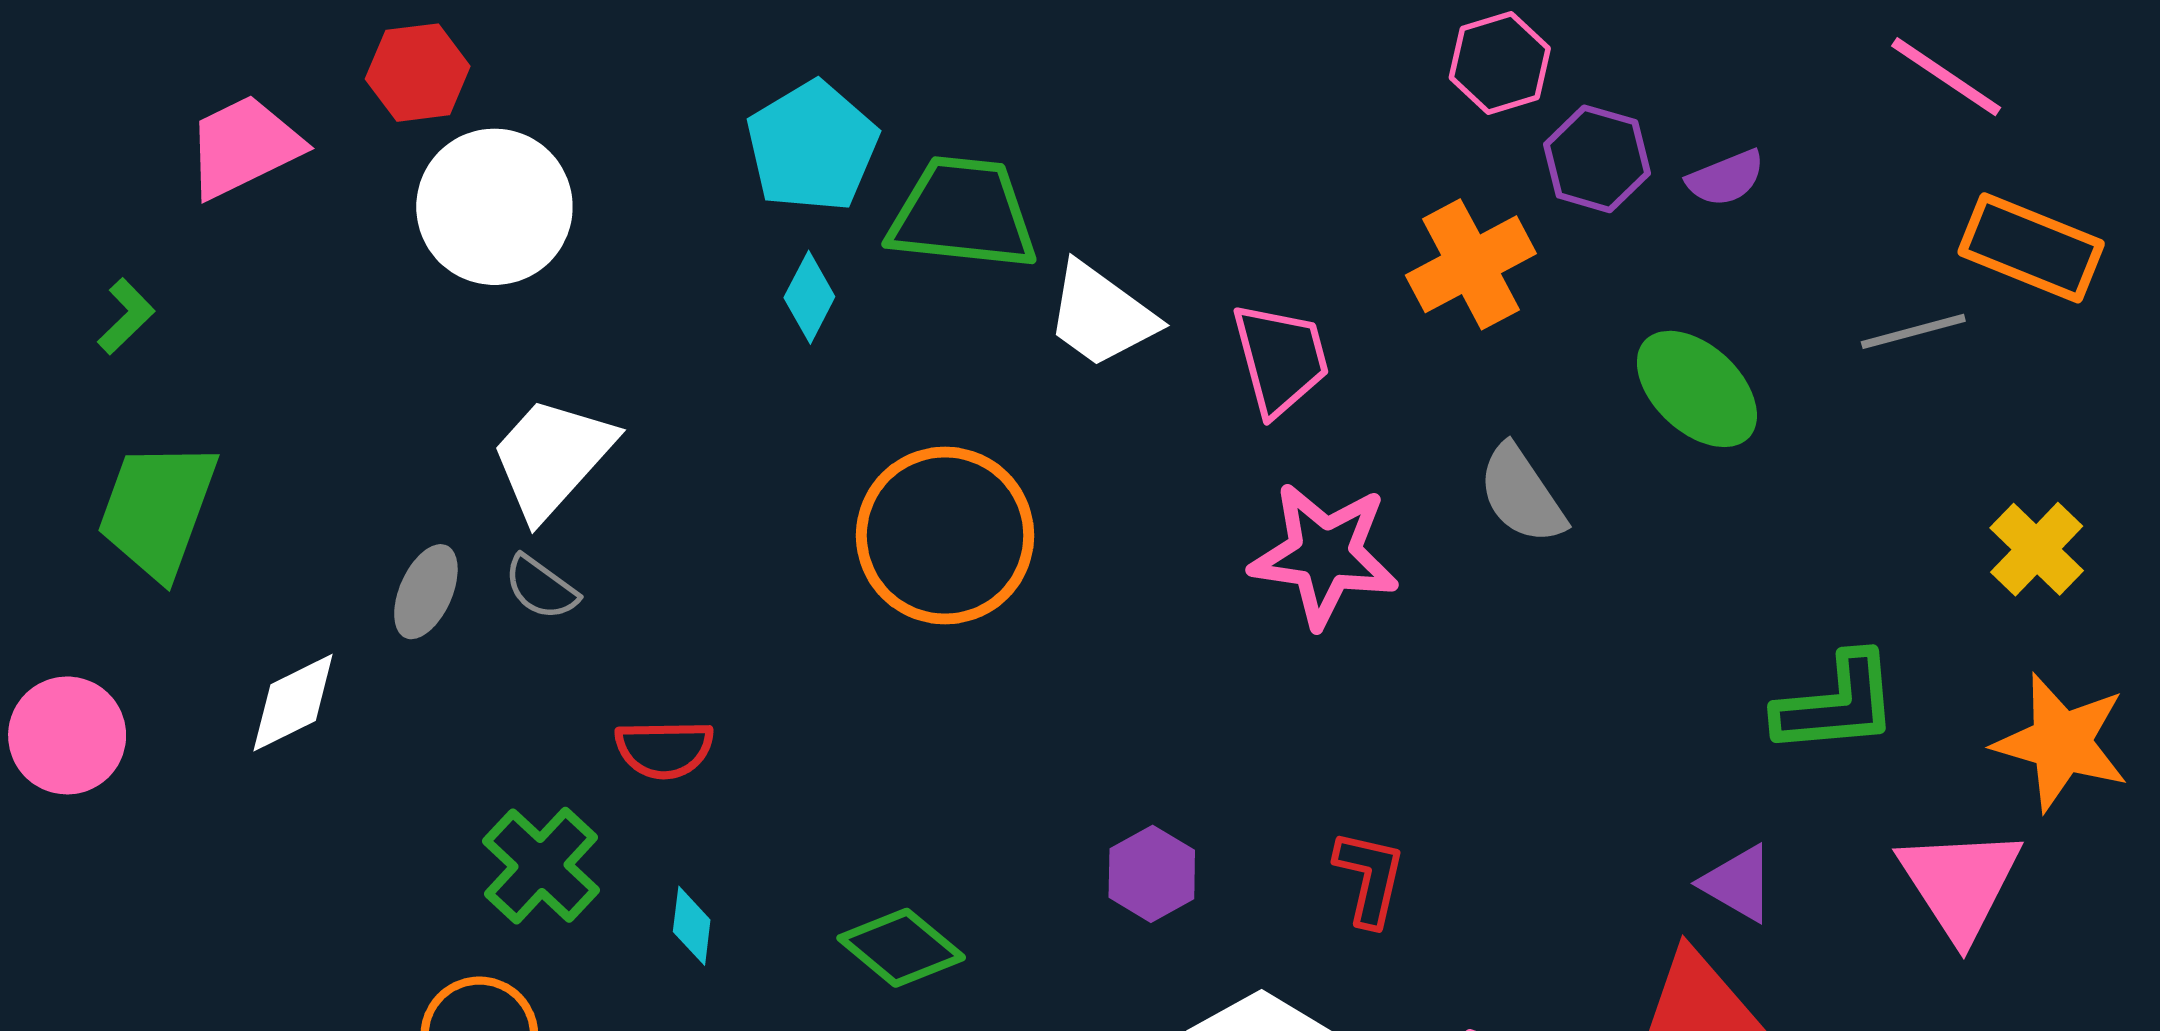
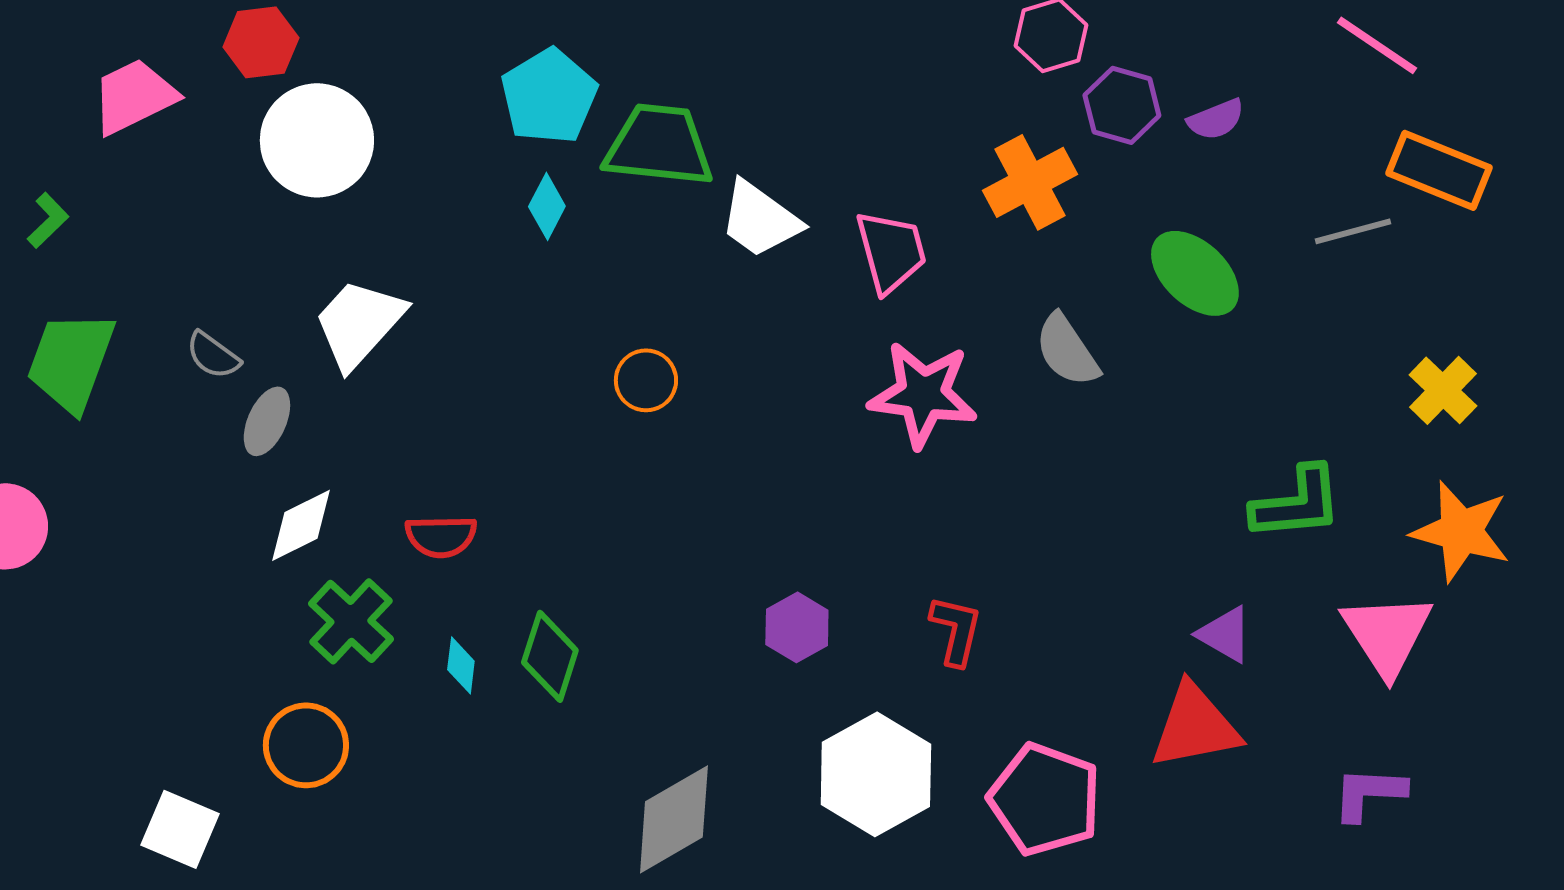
orange circle: (945, 536) -> (646, 380), size x0.5
gray semicircle: (541, 588) -> (213, 355), moved
white diamond: (293, 703) -> (301, 525), moved
green diamond: (901, 948) -> (550, 656), moved, turned 68

